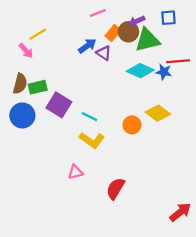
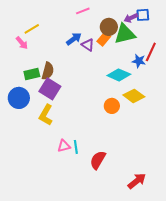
purple arrow: (137, 21) -> (131, 18), moved
orange rectangle: (113, 33) -> (104, 39), moved
red line: (178, 61) -> (151, 52), turned -60
cyan diamond: (140, 71) -> (119, 75), moved
brown semicircle: (20, 84) -> (48, 71), moved
cyan line: (90, 117) -> (76, 147), moved, turned 56
yellow L-shape: (92, 140) -> (46, 115), moved, turned 85
red arrow: (180, 212) -> (137, 181), moved

